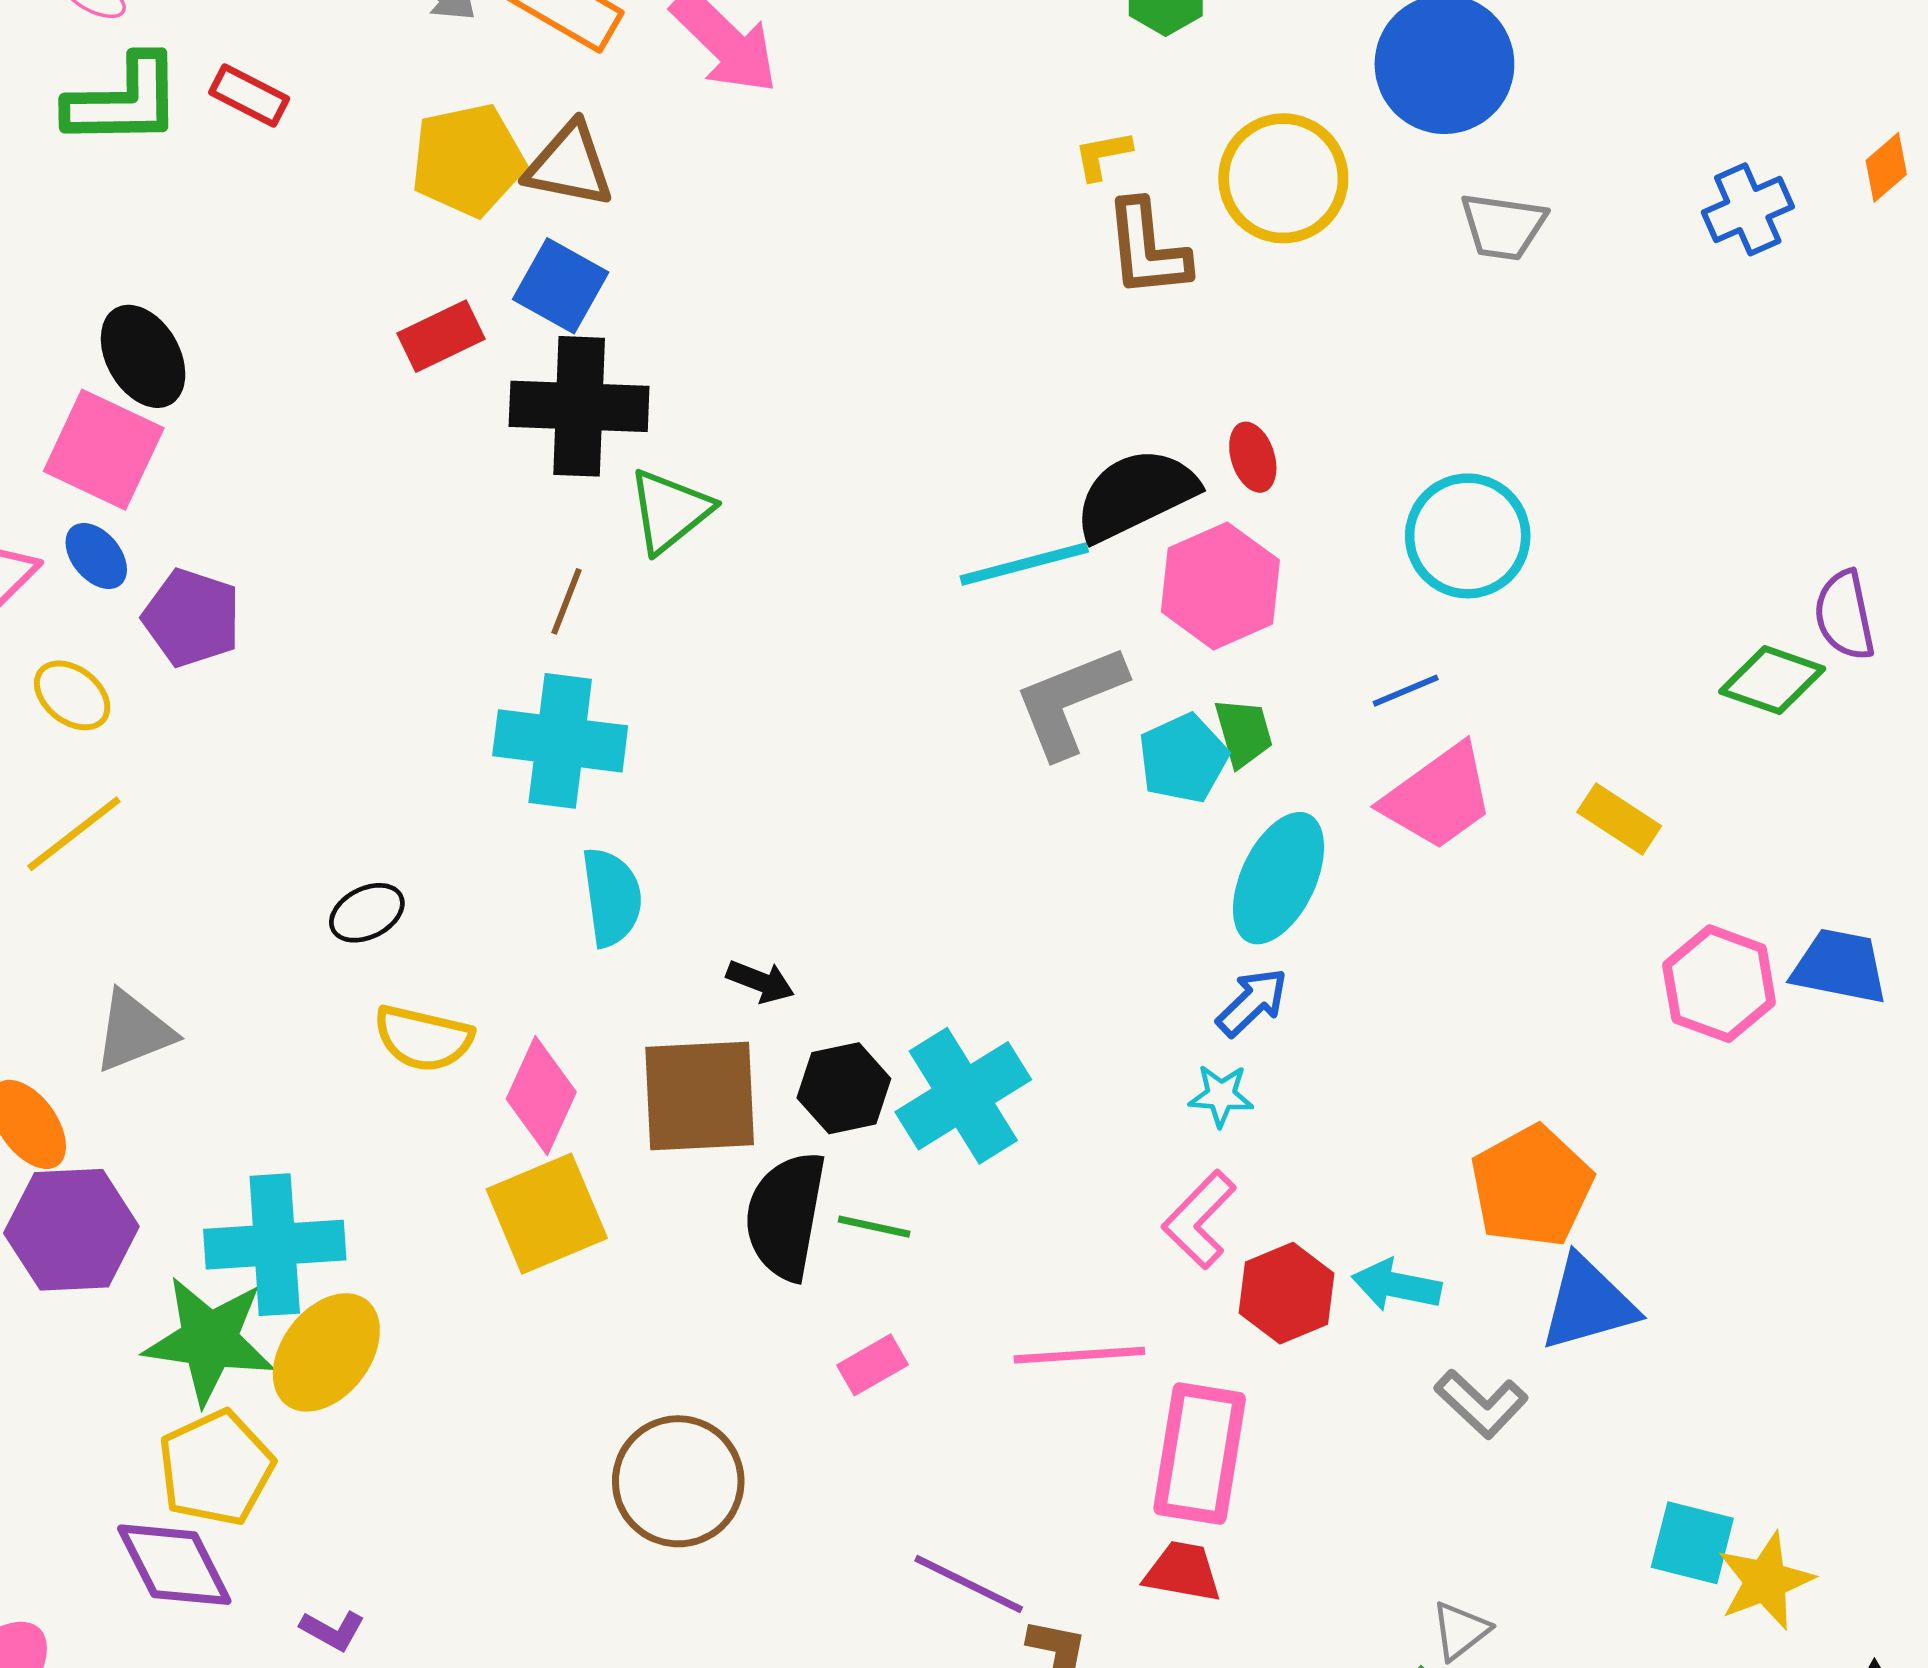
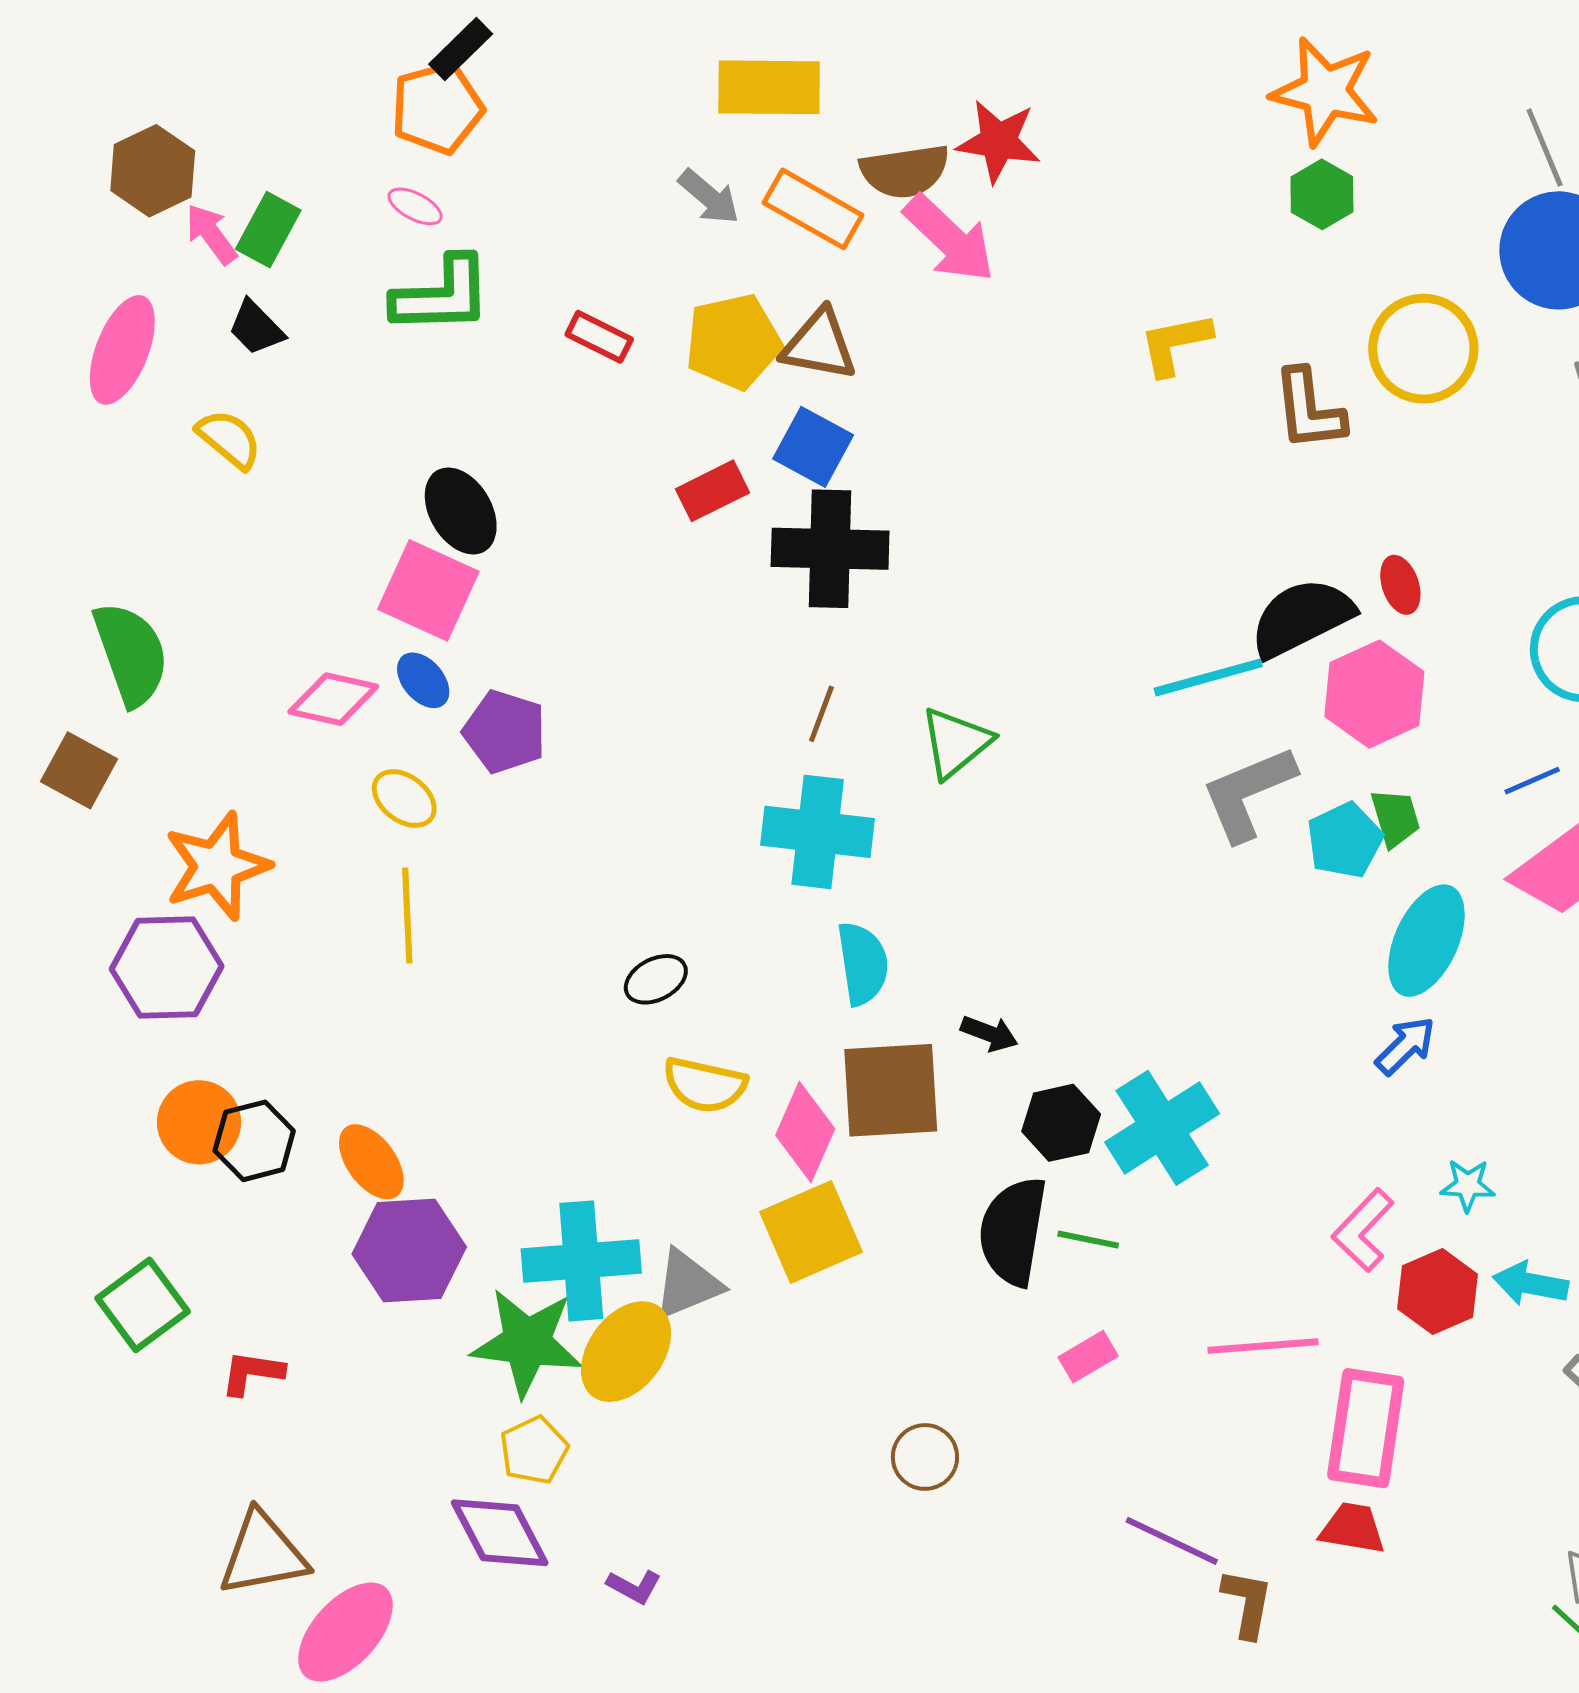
red rectangle: (249, 95) -> (599, 337), moved
yellow L-shape: (1103, 155) -> (1175, 344), moved, size x1.5
green triangle: (670, 511) -> (956, 743), moved
yellow line: (74, 834) -> (407, 915), turned -54
gray triangle: (134, 1031) -> (687, 1284), moved
cyan star: (1221, 1095) -> (1468, 1185), moved
brown square: (700, 1096) -> (891, 1090), moved
yellow pentagon: (216, 1468) -> (534, 1450), size x0.7
brown circle: (678, 1481) -> (925, 1457), size x0.6

